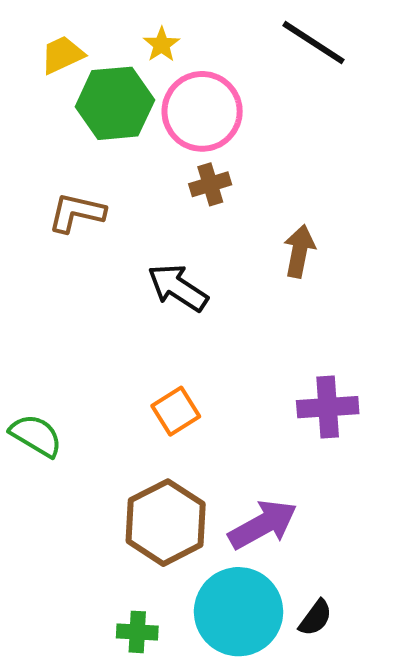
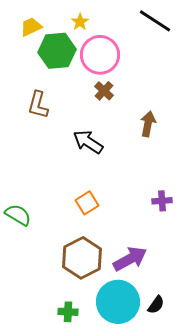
brown cross: (210, 184) -> (104, 91), turned -30
brown L-shape: (76, 213) -> (38, 105), turned -88
purple cross: (328, 407) -> (162, 201), size x0.7

